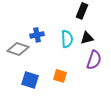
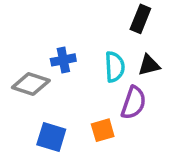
purple semicircle: (94, 60) -> (134, 103), moved
orange square: (60, 76) -> (103, 130), turned -32

